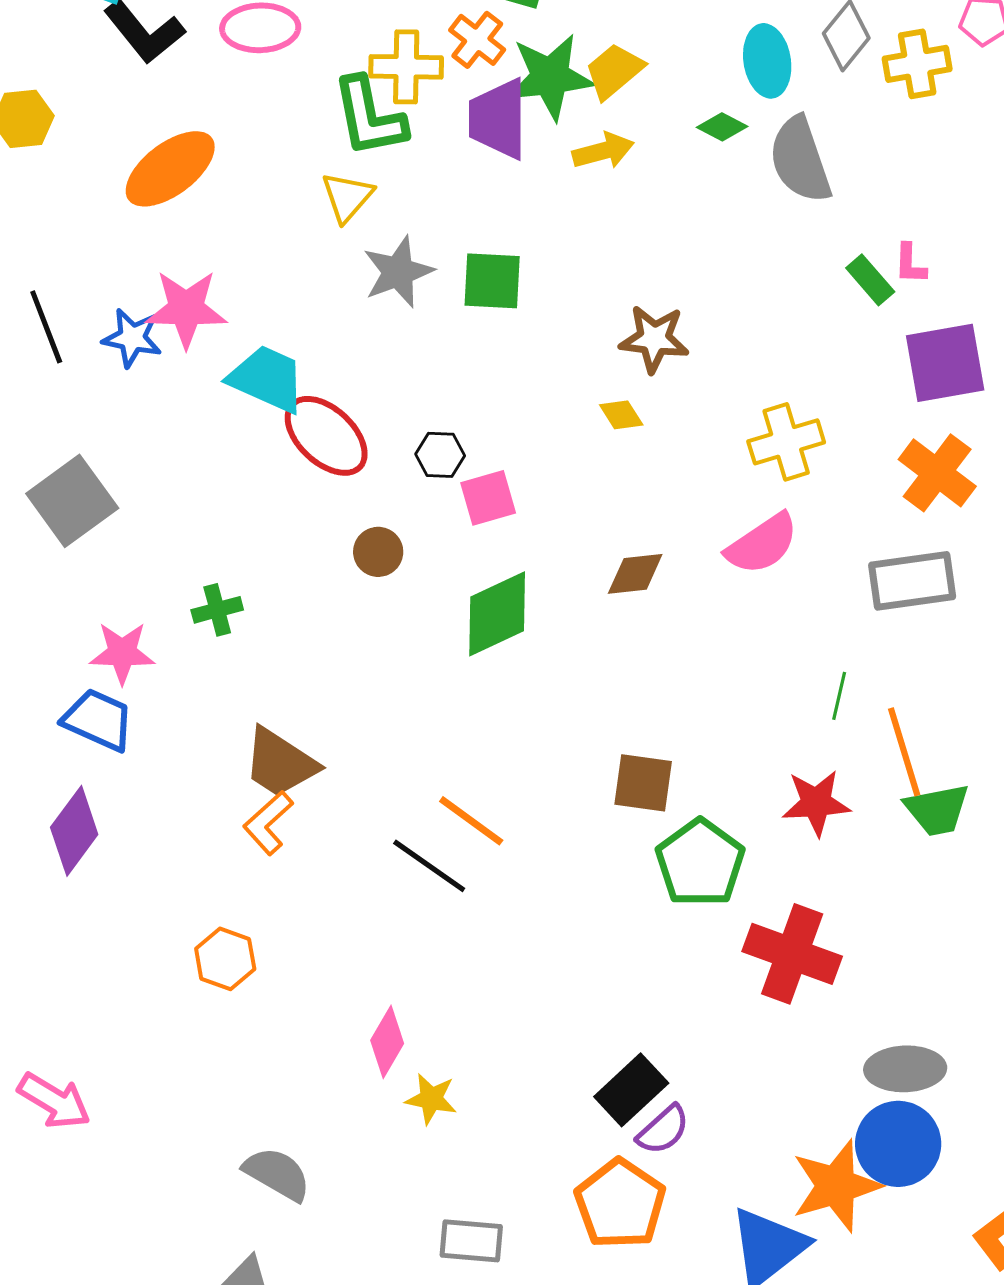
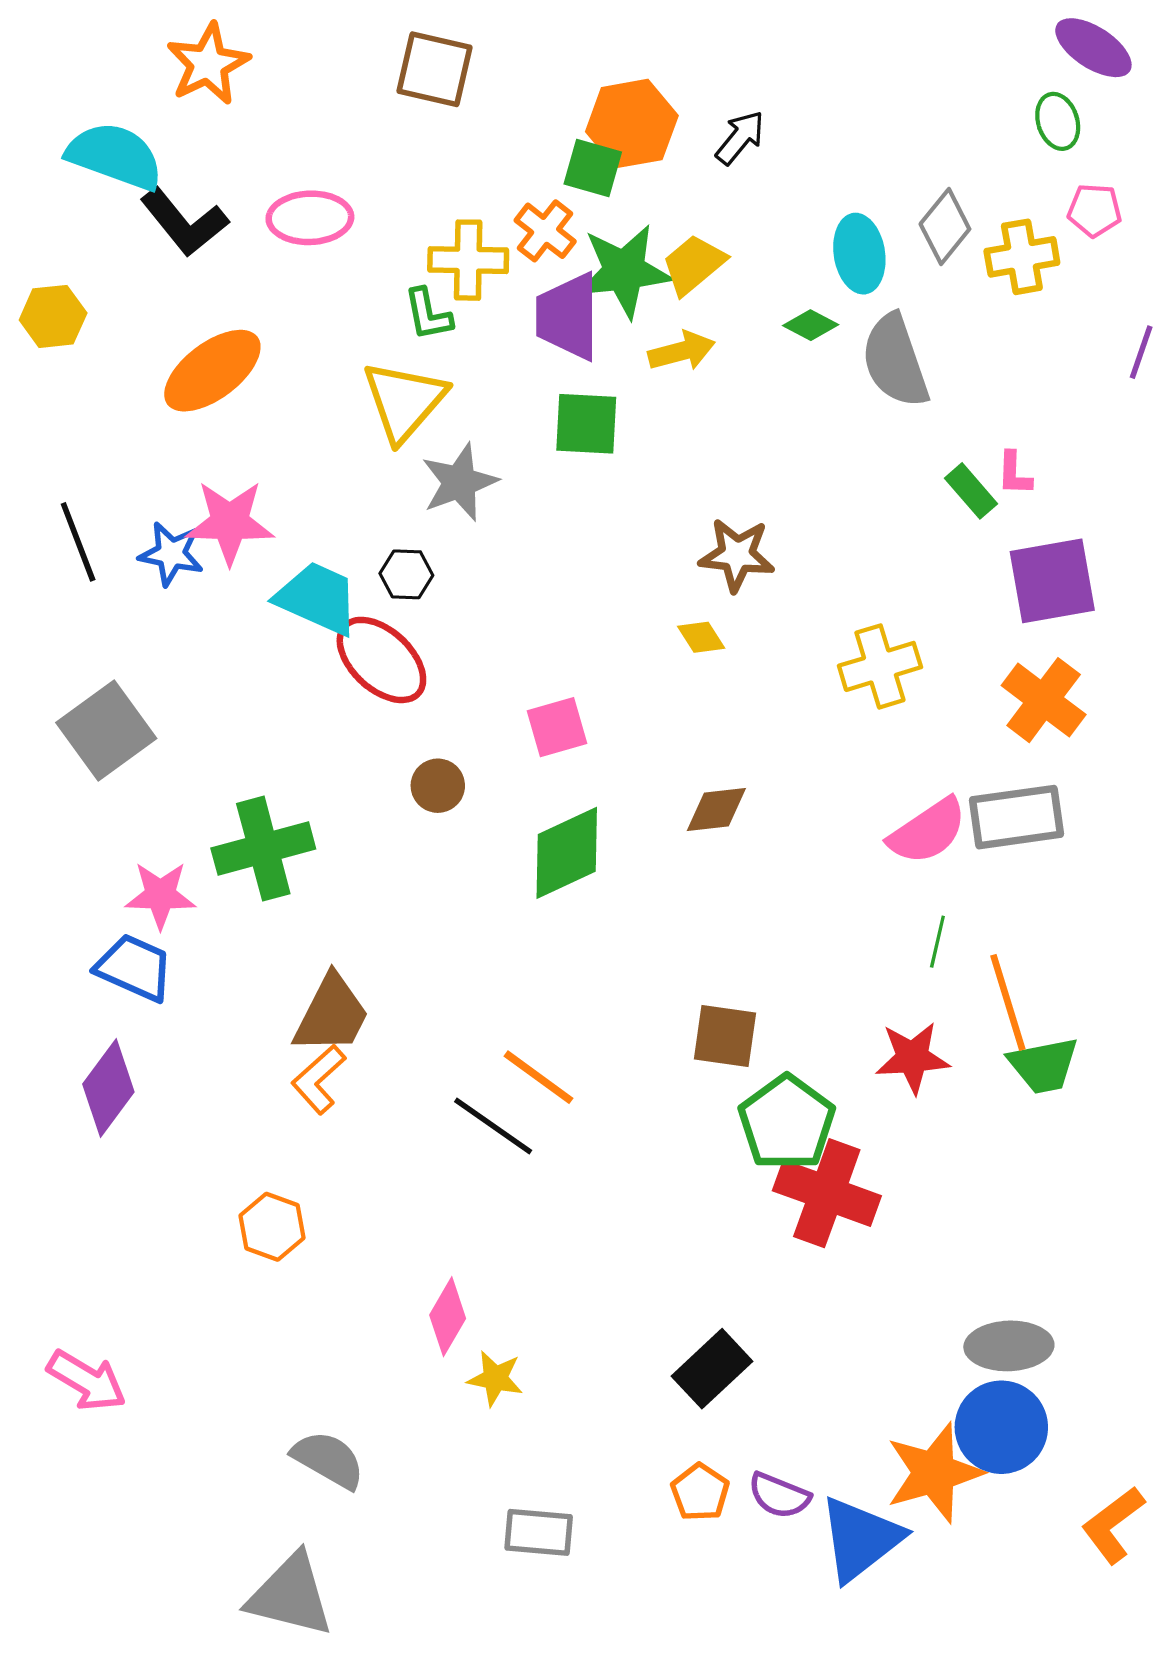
green L-shape: (369, 117) -> (428, 314), size x0.6
yellow triangle: (347, 197) -> (404, 401), size x1.5
green square: (492, 281) -> (586, 424), moved
black hexagon: (440, 455) -> (406, 574), moved
pink semicircle: (762, 544) -> (928, 831), moved
green cross: (217, 610) -> (263, 849), size x1.8
brown trapezoid: (280, 763) -> (332, 1014), turned -96
red cross: (792, 954) -> (827, 1193), moved
purple semicircle: (663, 1130) -> (779, 1496), moved, turned 64
orange pentagon: (620, 1204) -> (700, 1492), size x0.6

